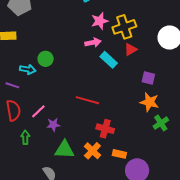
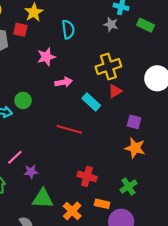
pink star: (100, 21) -> (46, 57), moved
pink arrow: (93, 42) -> (64, 82), moved
red line: (87, 100) -> (69, 129), moved
green cross: (161, 123) -> (128, 187), moved
orange cross: (92, 151) -> (72, 211), moved

